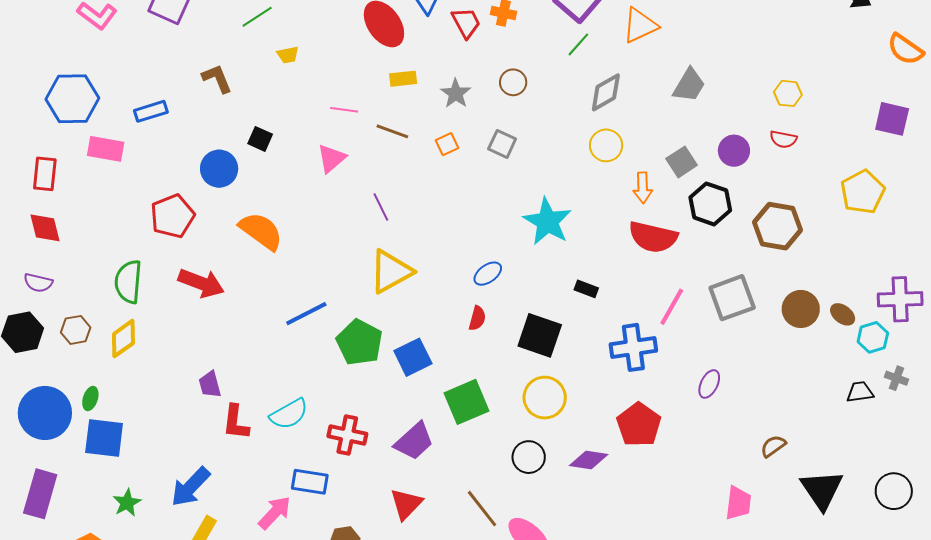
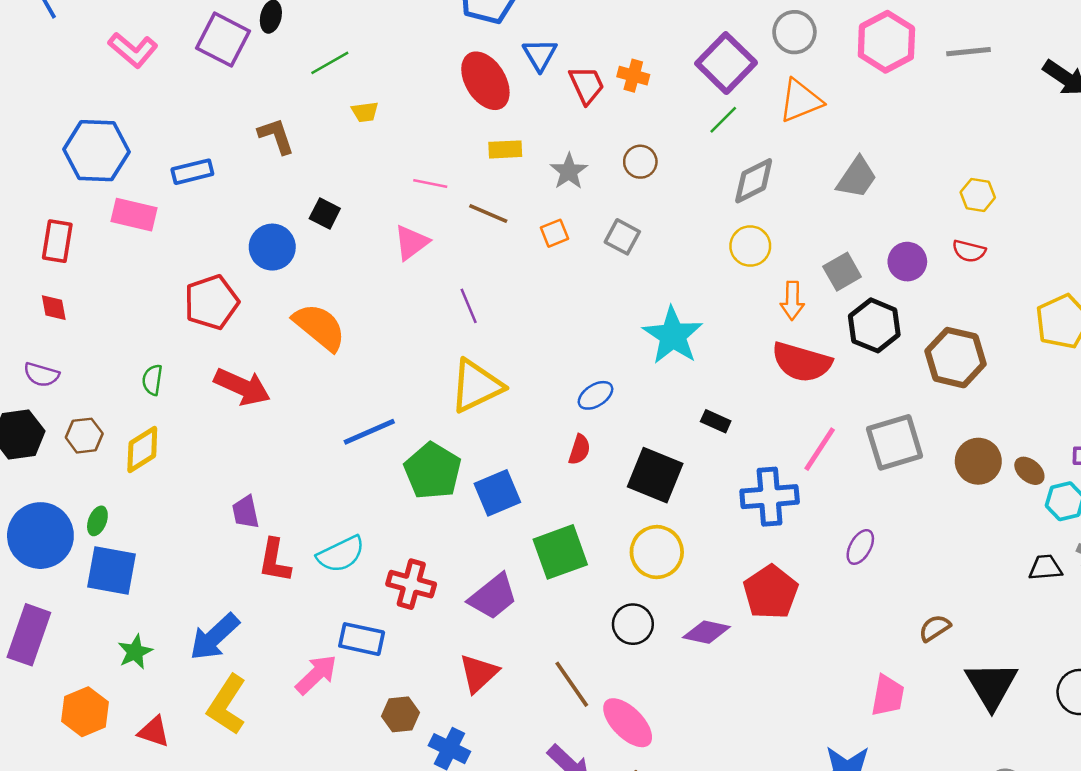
red diamond: (45, 228) -> (54, 308), size x0.7
green semicircle: (128, 282) -> (152, 380), size x0.6

